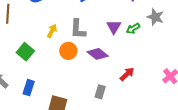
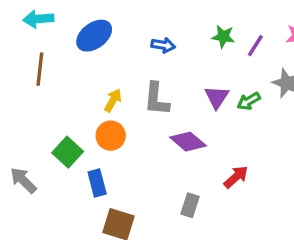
orange circle: (68, 51) -> (111, 136), moved
green square: (25, 52) -> (68, 152), moved
blue rectangle: (29, 88) -> (97, 183), moved, turned -35

